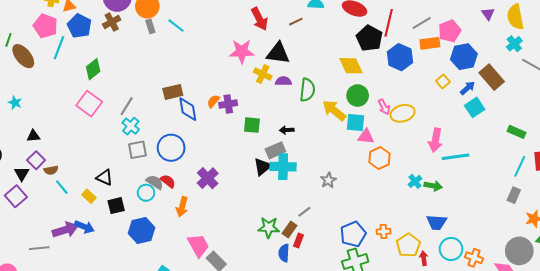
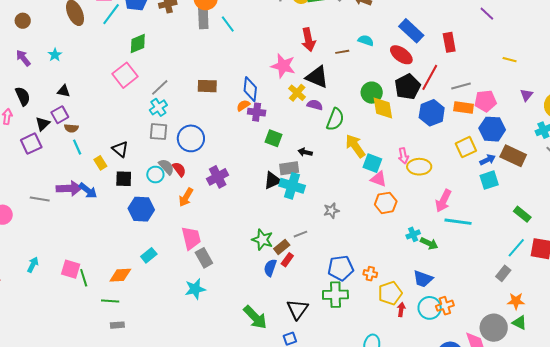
gray rectangle: (150, 26) -> (203, 18), size x1.5
brown rectangle: (492, 77) -> (513, 156), turned -40
yellow square: (443, 81) -> (466, 147), size x1.5
green circle: (358, 96) -> (372, 93), moved
blue diamond: (188, 109) -> (250, 89), moved
orange cross: (474, 258) -> (445, 306), moved, turned 36

